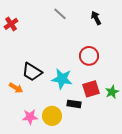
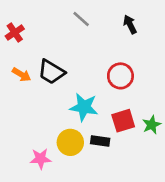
black trapezoid: (32, 72) -> (51, 72), moved
orange arrow: (16, 88) -> (21, 75), moved
yellow circle: (52, 116) -> (70, 142), moved

